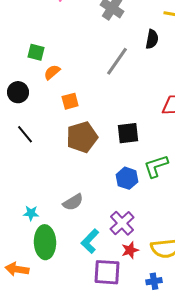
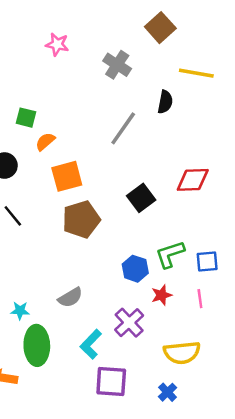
orange square: (70, 101) -> (67, 176), size x1.5
black square: (128, 133) -> (141, 198), moved, turned -30
red star: (130, 250) -> (162, 295), moved
blue cross: (154, 281) -> (168, 392), turned -35

